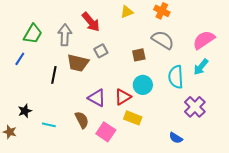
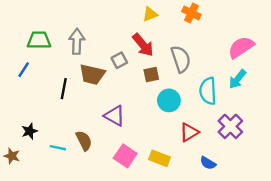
red arrow: (91, 22) -> (143, 45), moved
green trapezoid: (33, 34) -> (39, 40), turned -120
gray semicircle: (163, 40) -> (181, 59), moved, turned 40
brown square: (139, 55) -> (151, 74), moved
red triangle: (123, 97) -> (189, 132), moved
yellow rectangle: (133, 118) -> (159, 158), moved
brown semicircle: (82, 120) -> (84, 141), moved

